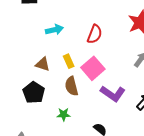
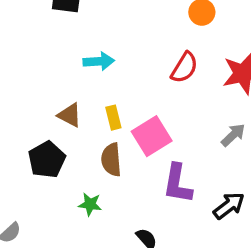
red semicircle: (95, 34) -> (184, 68), moved
purple L-shape: (113, 94) -> (178, 184), turned 55

